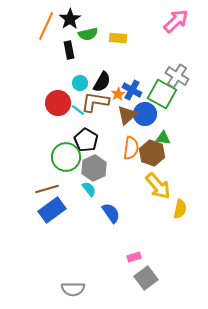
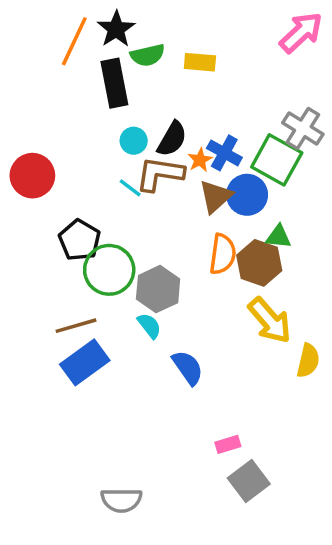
black rectangle: (69, 50) -> (114, 83), size x1.5
red circle: (58, 103) -> (32, 176), moved
black pentagon: (86, 140) -> (80, 240), moved

